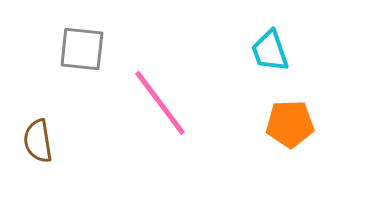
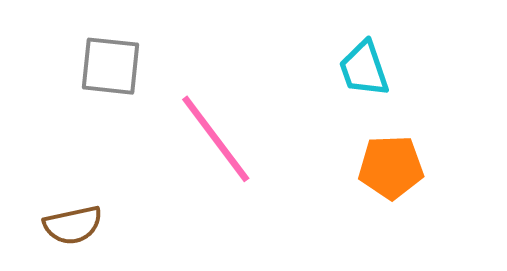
brown semicircle: (38, 141) -> (73, 225), moved, turned -93

